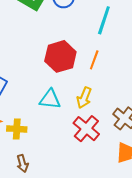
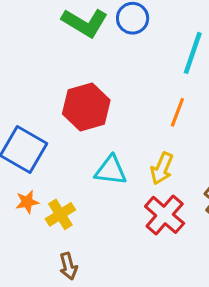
red hexagon: (60, 56) -> (86, 107), moved
yellow cross: (17, 129) -> (60, 214), turned -36

